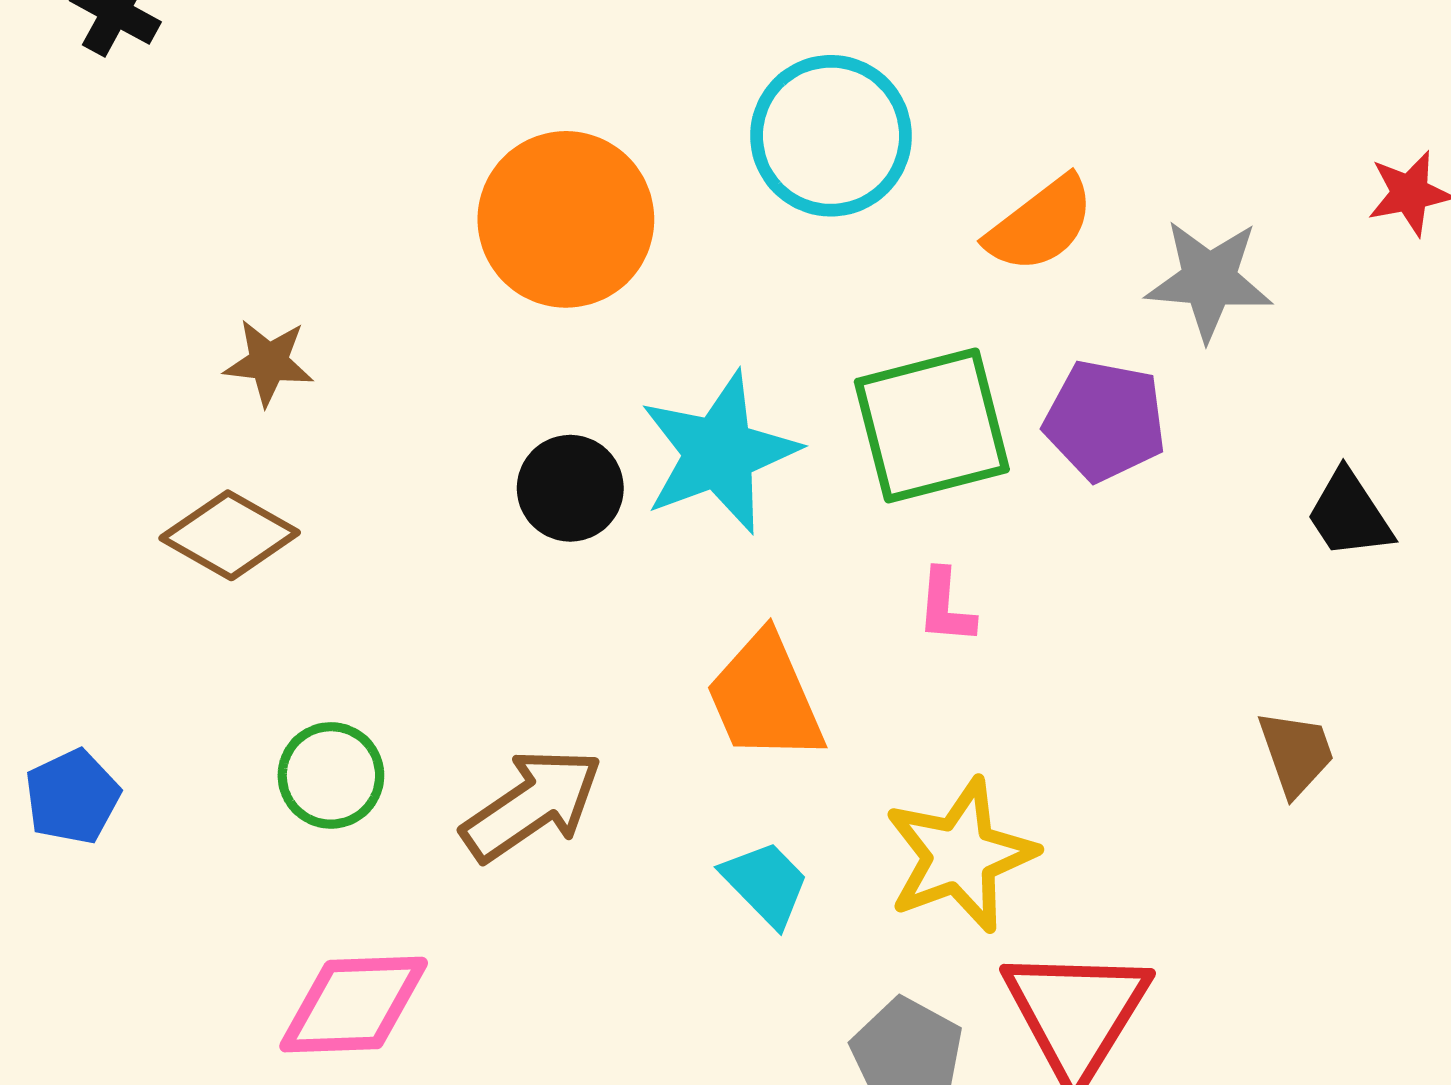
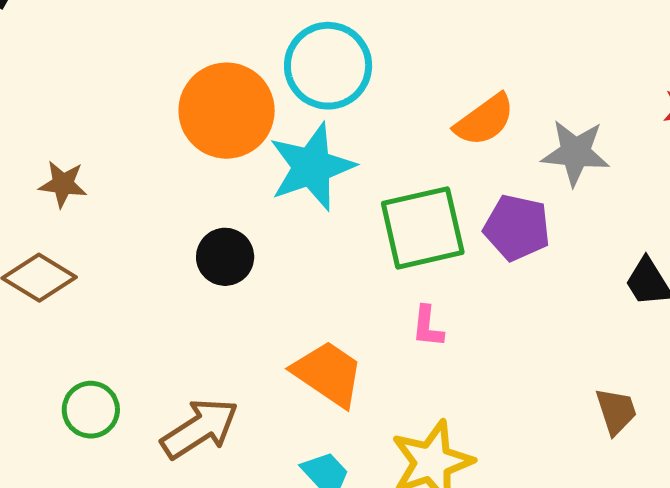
cyan circle: (831, 136) -> (328, 66), moved
cyan star: (719, 453) -> (312, 167), moved
orange trapezoid: (765, 698) -> (328, 374), turned 146

